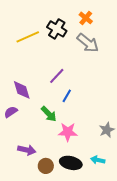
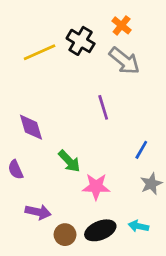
purple line: (57, 76) -> (103, 107), moved, turned -60
blue line: (67, 96) -> (141, 150), moved
purple semicircle: (11, 112) -> (16, 170), moved, turned -80
black ellipse: (71, 163) -> (100, 230), turned -35

